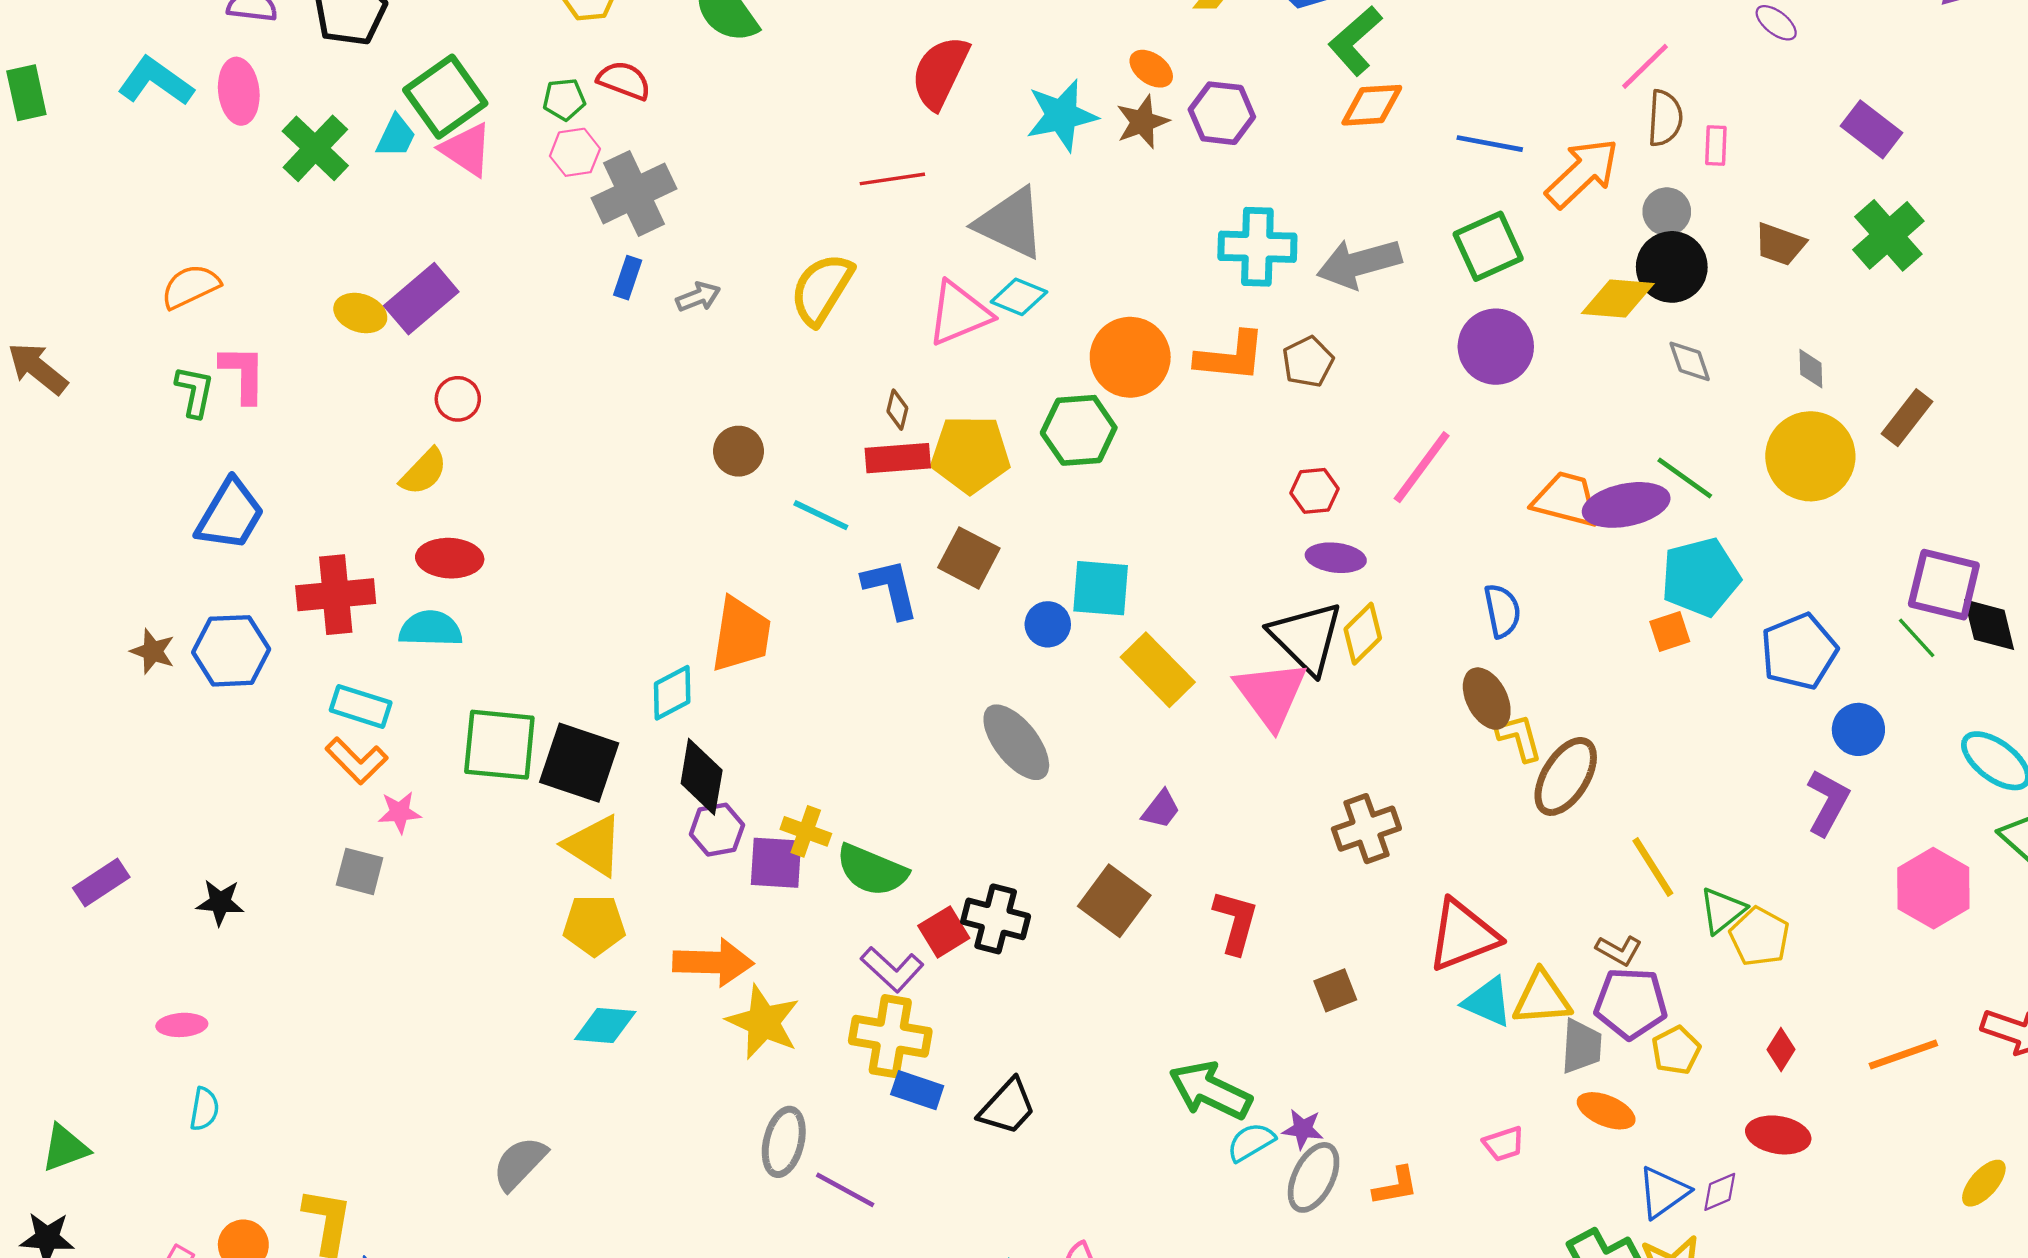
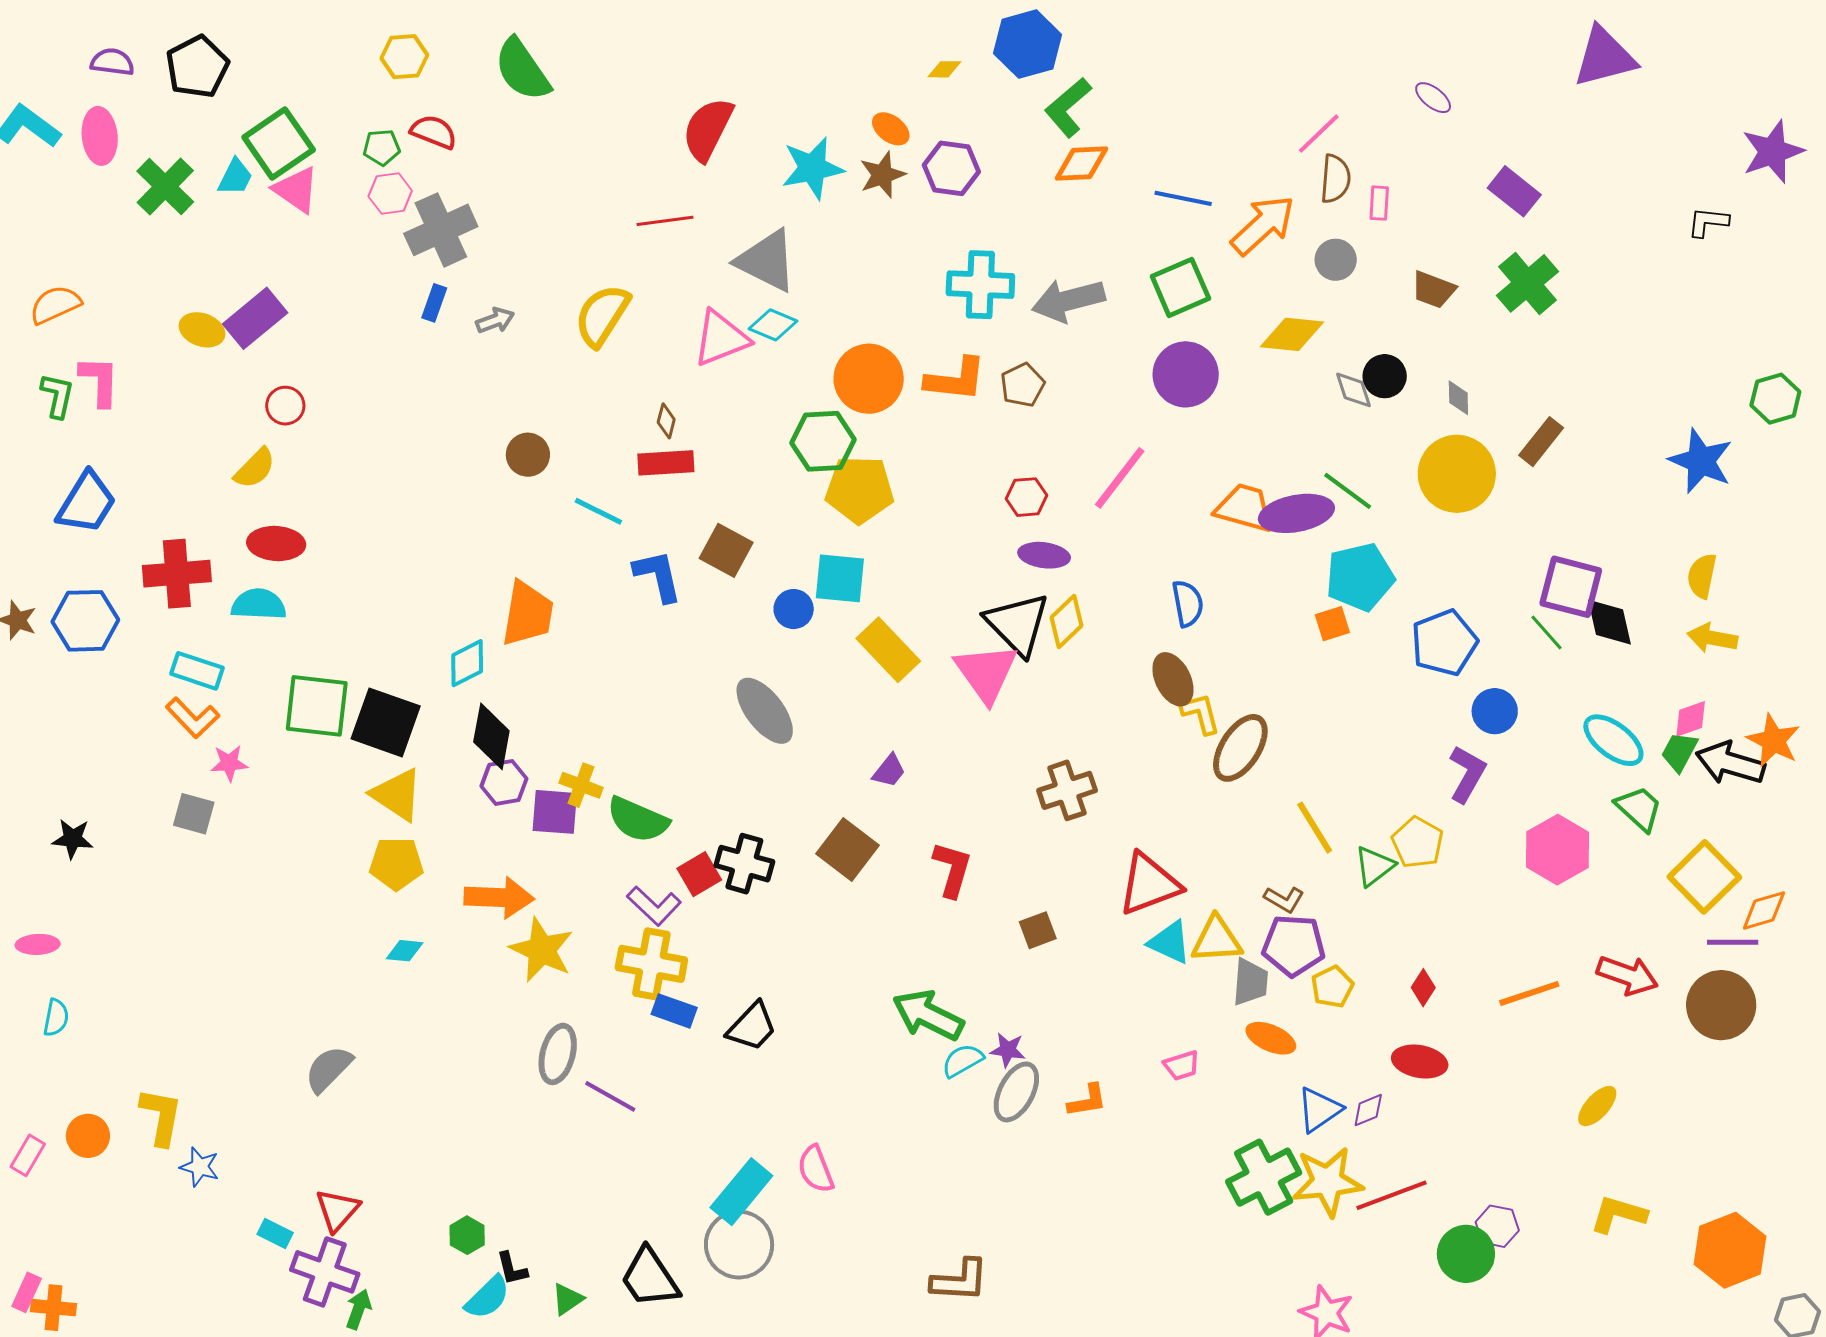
black circle: (1672, 267) -> (1385, 376), moved, size x0.7
yellow pentagon: (970, 454) -> (860, 490), moved
yellow pentagon: (1759, 937) -> (1418, 842), moved
cyan diamond: (605, 1025) -> (405, 951), size x0.7

